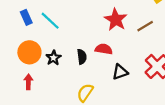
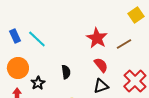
red semicircle: (104, 49) -> (101, 65), moved, turned 42
black star: (53, 58) -> (38, 83), moved

